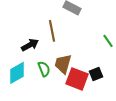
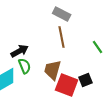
brown line: (52, 31) -> (62, 37), moved
green semicircle: (44, 69) -> (25, 66), moved

